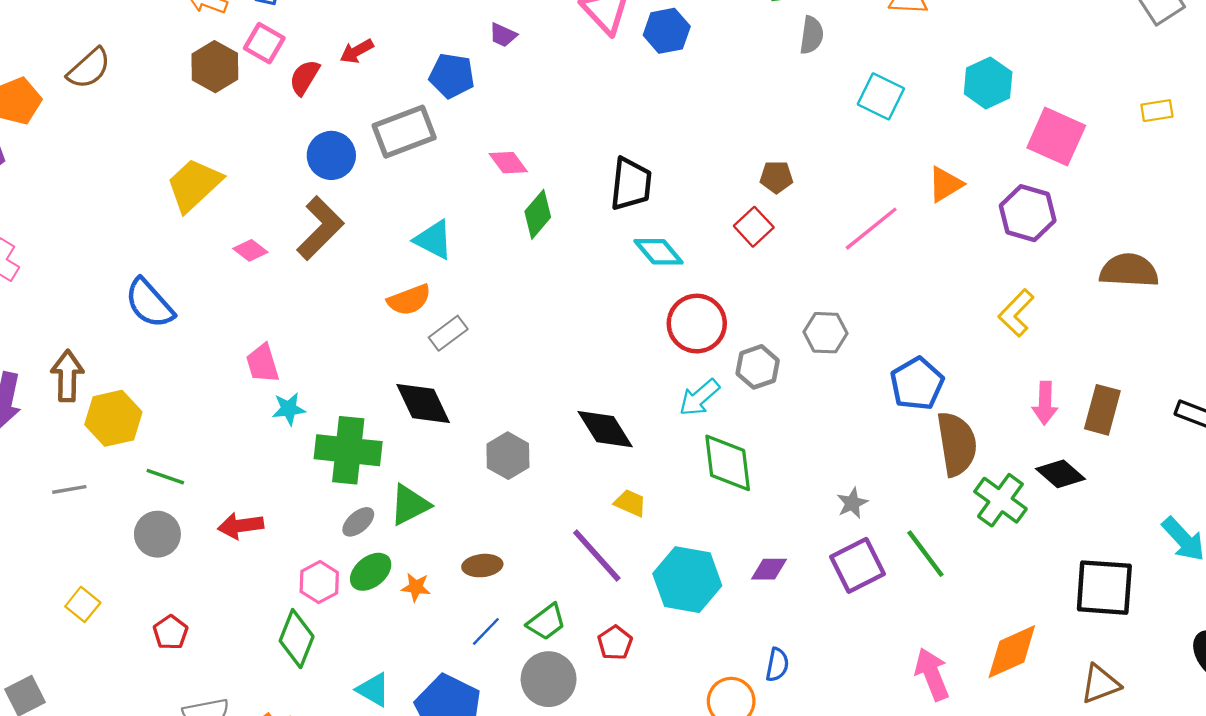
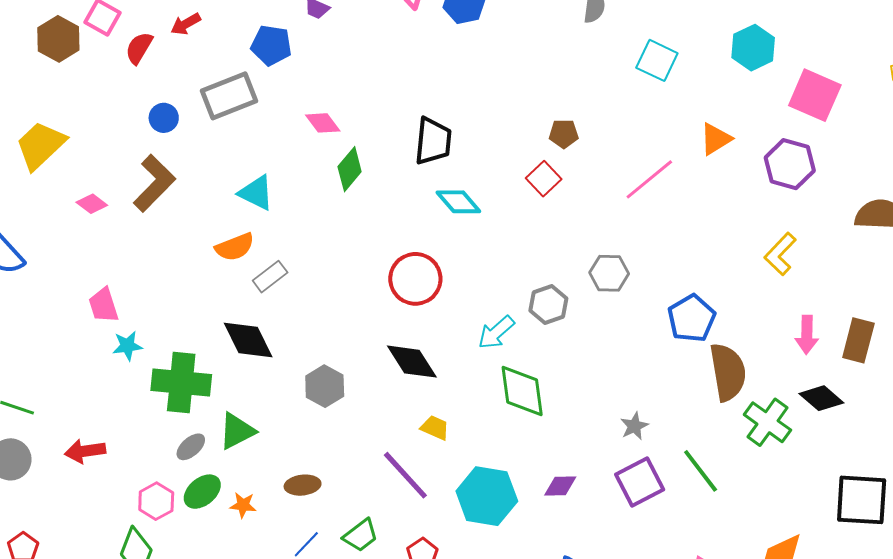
blue circle: (331, 155) -> (164, 118), size x0.7
red circle: (697, 324) -> (415, 279), moved

